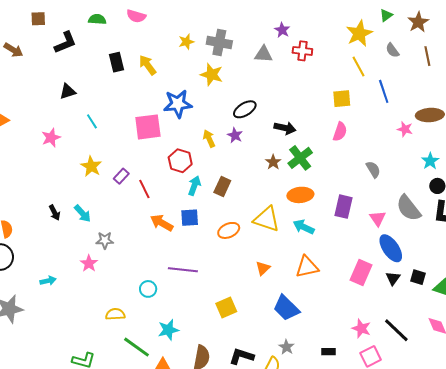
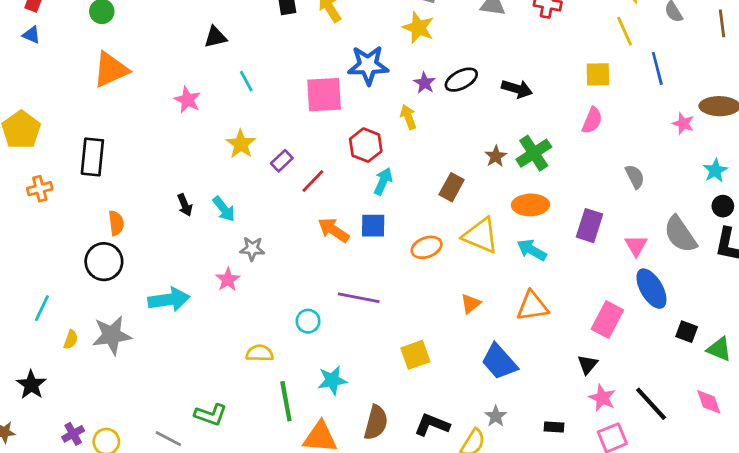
black arrow: (285, 128) -> (517, 89), moved
purple star: (235, 135) -> (425, 83), moved
pink star: (51, 138) -> (187, 100), turned -30
brown rectangle: (222, 186) -> (452, 187), moved
red line: (144, 189) -> (313, 181), turned 66
black triangle: (393, 278) -> (588, 365), moved
cyan arrow: (48, 281) -> (169, 300), size x1.8
green line: (136, 347) -> (286, 401), turned 40

